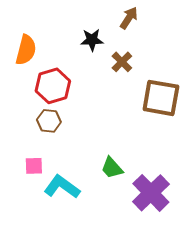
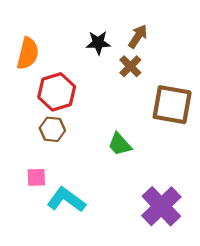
brown arrow: (129, 18) -> (138, 36), moved
green trapezoid: (112, 168) -> (120, 144), moved

